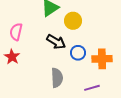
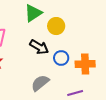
gray semicircle: (57, 78) -> (40, 83), turned -126

